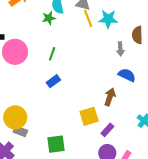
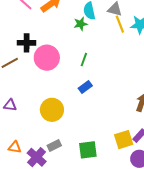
yellow square: (89, 116) -> (124, 140), moved
yellow circle: (15, 117) -> (52, 110), moved
gray rectangle: (20, 131) -> (54, 145), moved, turned -48

